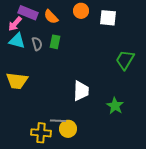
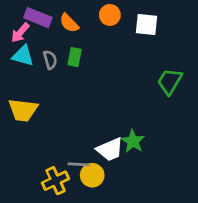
white trapezoid: (81, 91) -> (110, 149), moved, turned 65
green star: (115, 106) -> (133, 141), moved
yellow cross: (41, 133) -> (56, 181), turned -30

